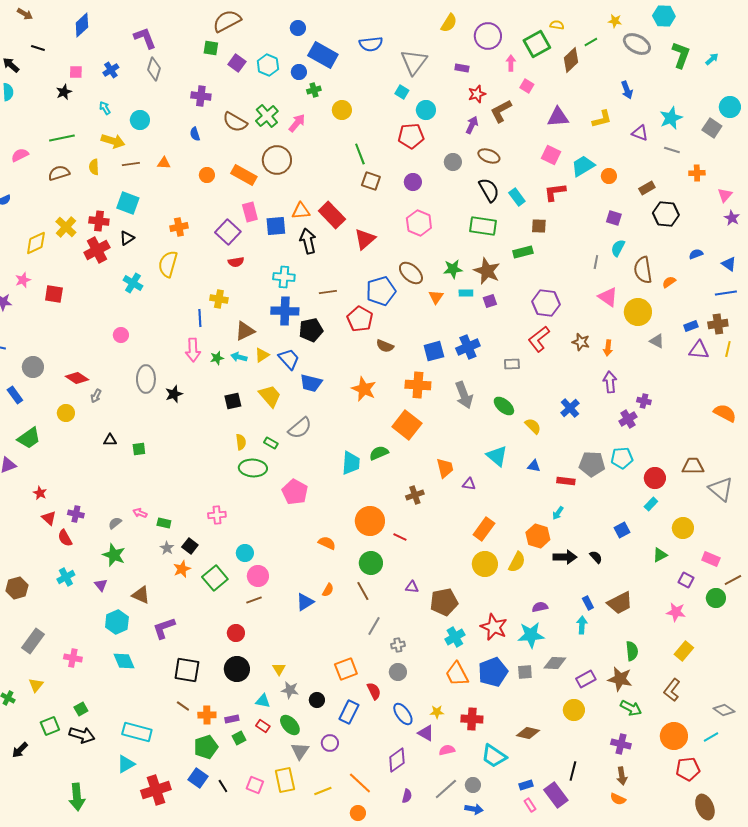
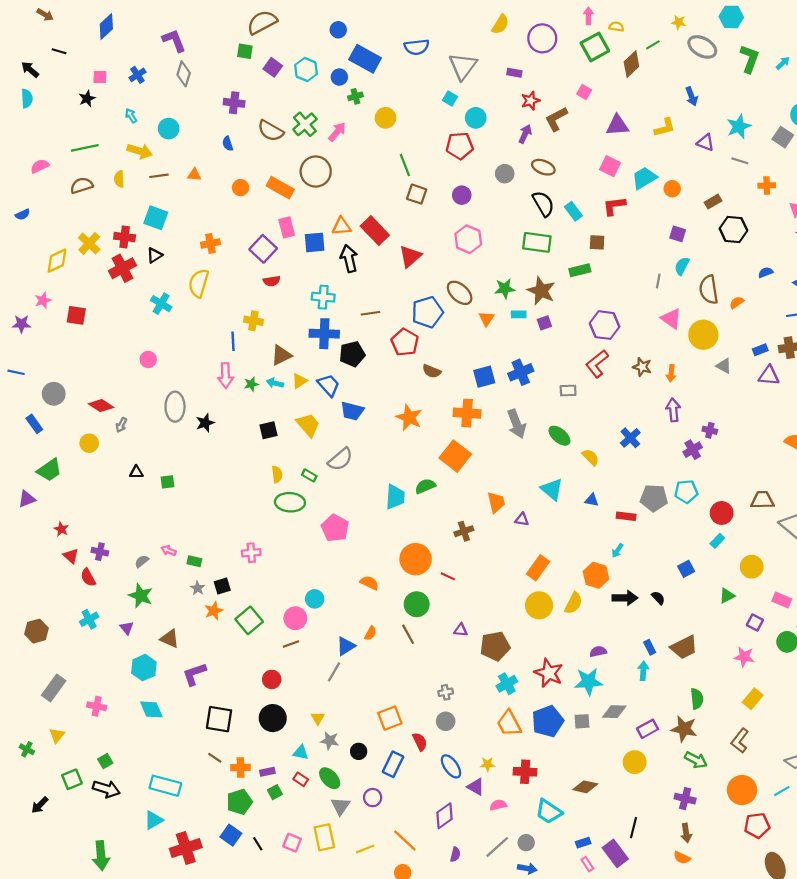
pink arrow: (511, 63) -> (588, 16), moved
black square: (190, 546) -> (222, 586), turned 35
cyan circle: (245, 553) -> (315, 599), moved
gray line: (374, 626) -> (334, 672), moved

